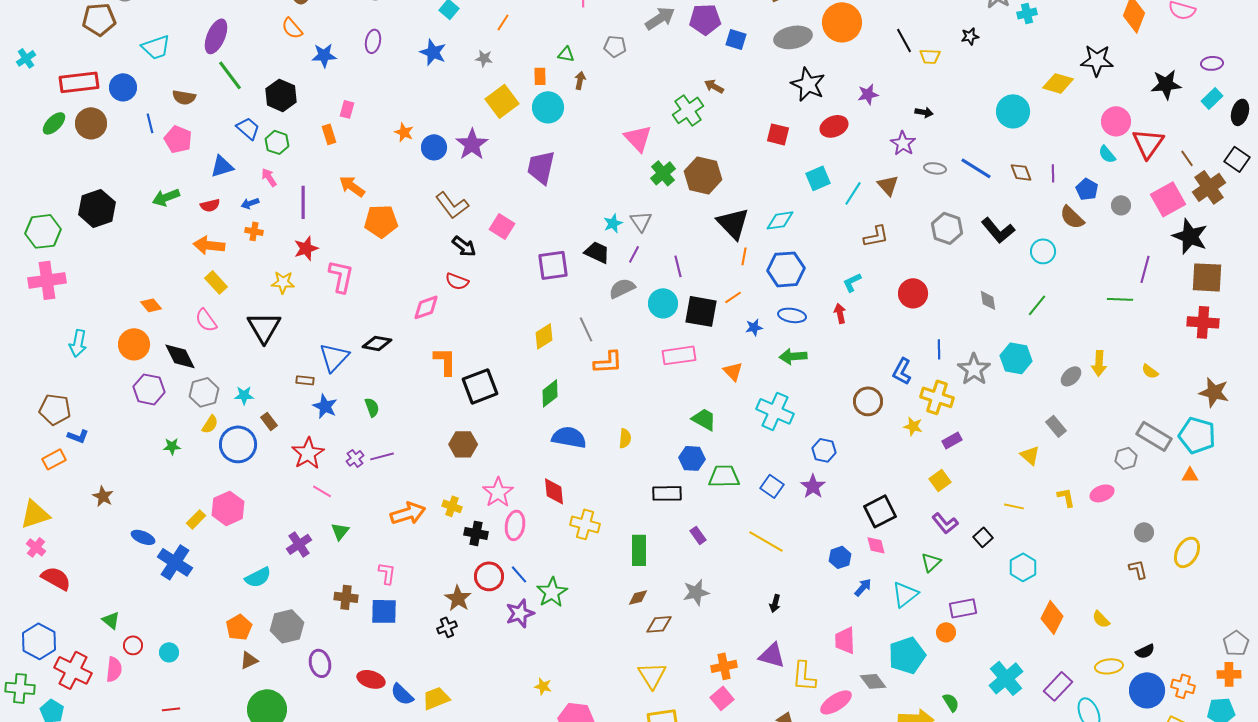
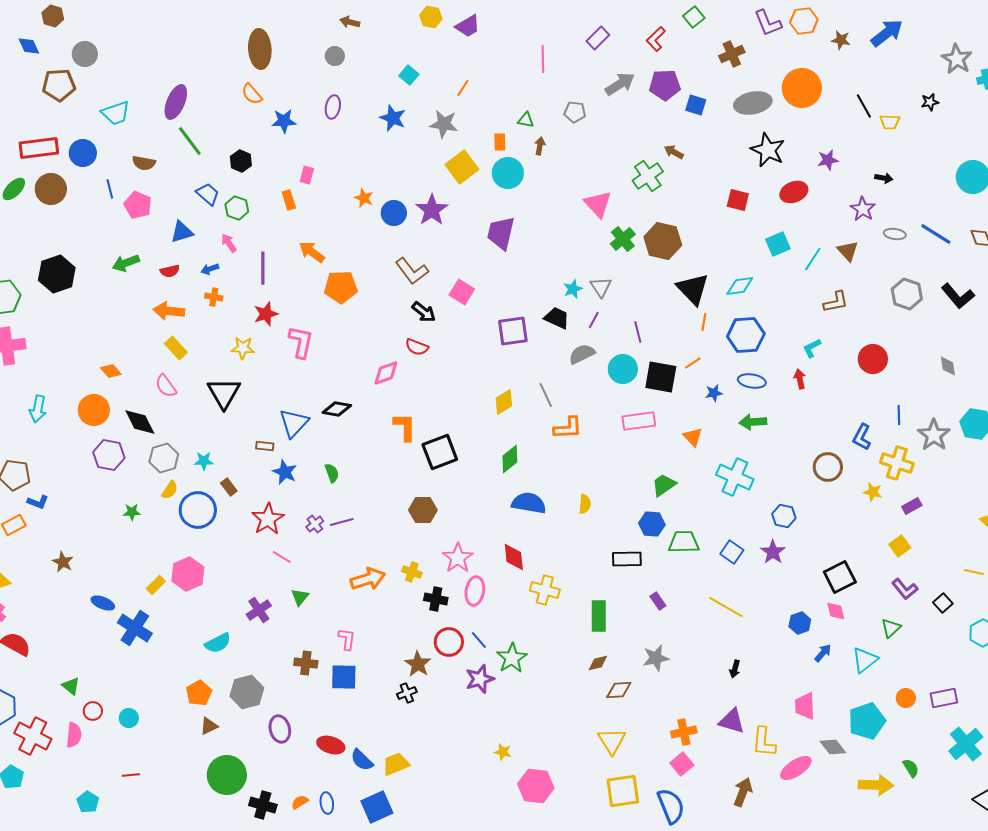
gray star: (484, 58) -> (444, 124), size x1.6
black hexagon: (281, 95) -> (241, 161), size x0.7
green trapezoid: (704, 419) -> (664, 485), turned -64
purple rectangle: (963, 608) -> (944, 698), moved

